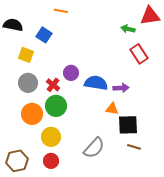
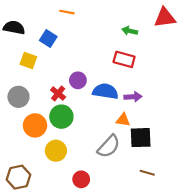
green arrow: (128, 29) -> (130, 31), moved
red rectangle: (139, 54) -> (124, 59), moved, turned -42
gray circle: (28, 83) -> (18, 97), moved
brown line: (134, 147) -> (147, 173), moved
gray semicircle: (94, 148) -> (109, 146), moved
red circle: (51, 161) -> (81, 179), moved

